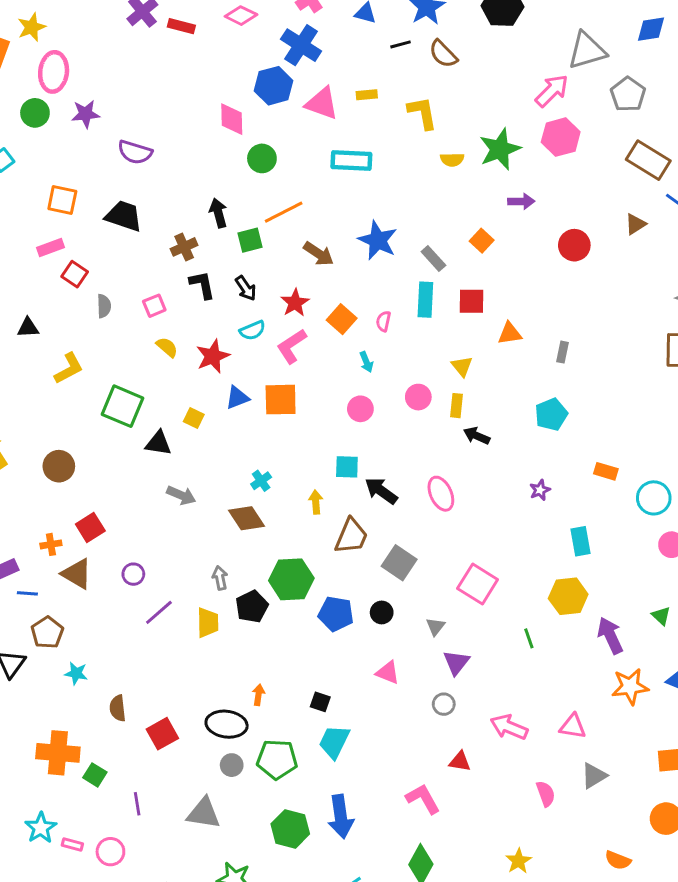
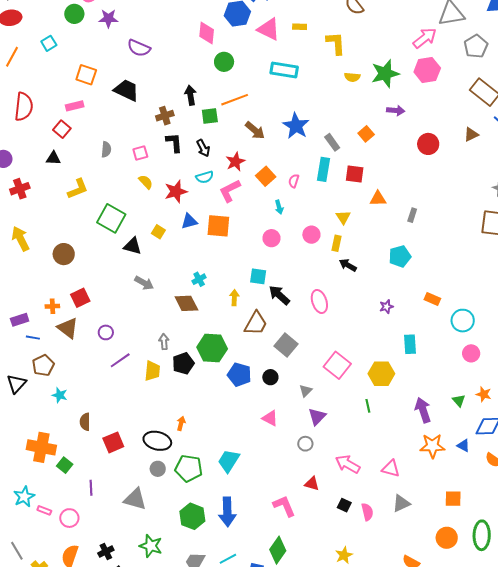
red square: (75, 274) -> (62, 129), moved
yellow hexagon: (568, 596) -> (381, 374), moved
black square: (320, 702) -> (344, 505), moved

